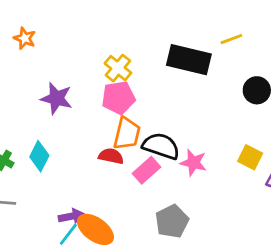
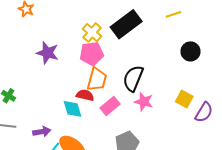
black rectangle: (189, 60) -> (126, 24), moved, turned -52
black semicircle: (161, 146) -> (133, 78), moved, turned -88
cyan diamond: (39, 156) -> (72, 109), moved, turned -45
purple arrow: (71, 216) -> (42, 132), moved

